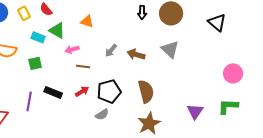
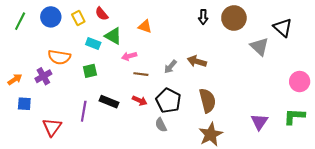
gray triangle: (170, 49) -> (259, 47), moved
gray arrow: (111, 50) -> (170, 67), moved
red arrow: (82, 91) -> (140, 101), turned 56
black pentagon: (109, 91) -> (168, 101), turned -30
gray semicircle: (102, 114) -> (161, 125), turned 96

